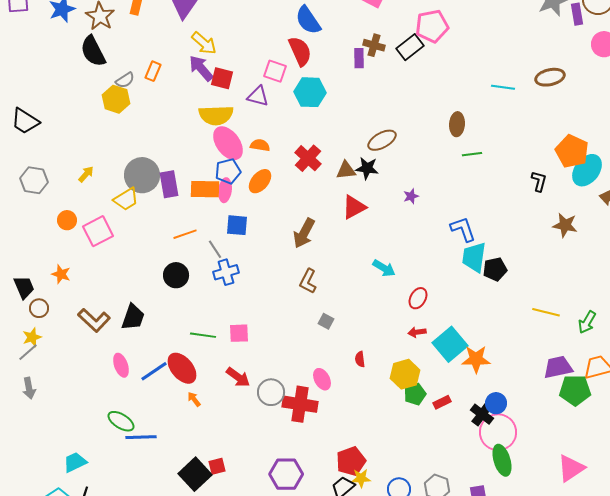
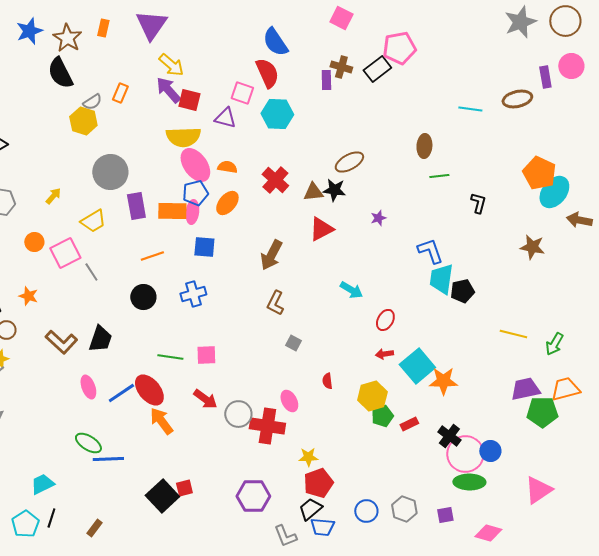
purple rectangle: (577, 14) -> (545, 77), moved
gray circle: (142, 175) -> (110, 172), moved
black L-shape: (539, 181) -> (478, 203), moved
gray line: (215, 249) -> (91, 272), moved
orange arrow: (194, 399) -> (161, 421), size x1.8
blue circle: (496, 403) -> (490, 451), moved
green ellipse: (502, 460) -> (469, 482), turned -72
yellow star: (361, 478) -> (308, 457), moved

